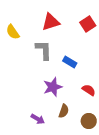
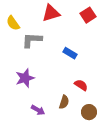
gray L-shape: (44, 50) -> (32, 40), moved, turned -85
purple star: (53, 87) -> (25, 78), moved
red semicircle: (89, 90) -> (81, 85), moved

